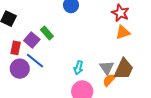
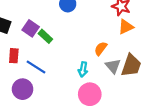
purple square: (32, 40) -> (31, 28), moved
purple circle: (20, 69) -> (23, 89), moved
orange semicircle: (109, 80) -> (101, 49), moved

